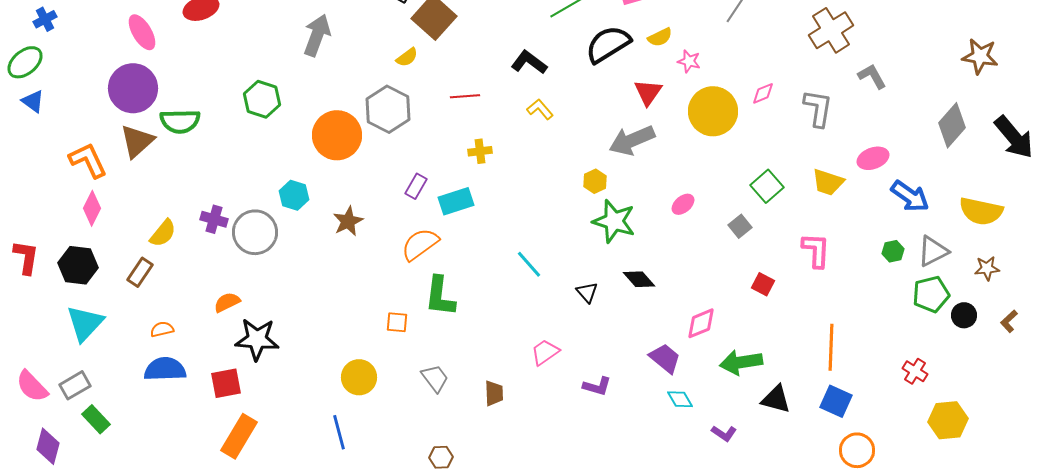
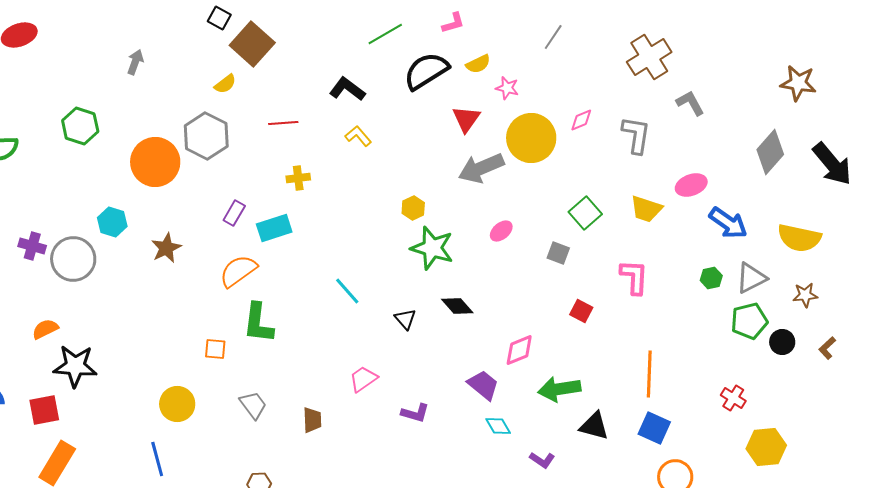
gray arrow: (317, 35) -> (135, 62), size x0.6
gray arrow: (632, 140) -> (481, 168), moved
gray square: (740, 226) -> (558, 253), turned -30

